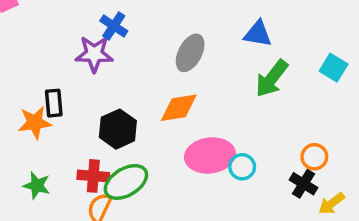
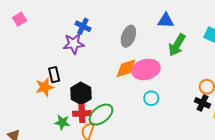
black hexagon: (118, 129) -> (81, 93), moved
pink ellipse: (210, 155) -> (146, 69), moved
cyan circle: (242, 167) -> (151, 98), moved
green star: (37, 185) -> (62, 122), moved

